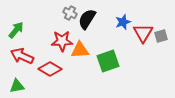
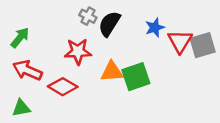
gray square: (161, 36) -> (203, 45), size x1.5
orange triangle: (80, 50) -> (112, 72), moved

